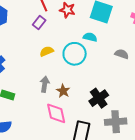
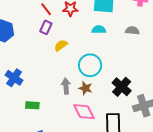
yellow semicircle: (47, 51) -> (61, 45), moved
cyan circle: (75, 54) -> (90, 65), moved
gray semicircle: (122, 54) -> (132, 31), moved

